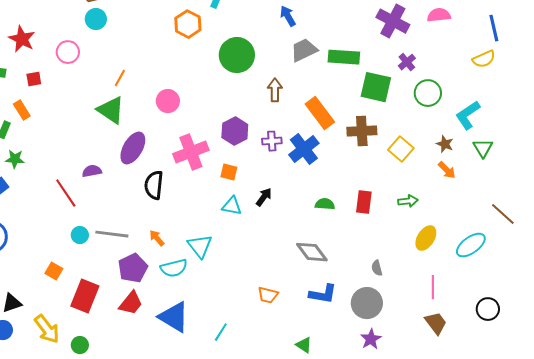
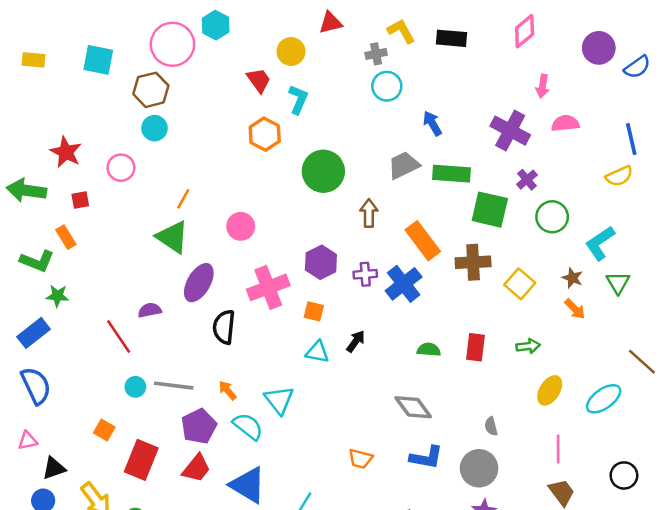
blue arrow: (288, 16) -> (432, 123), moved
cyan semicircle: (174, 268) -> (248, 426), turned -128

